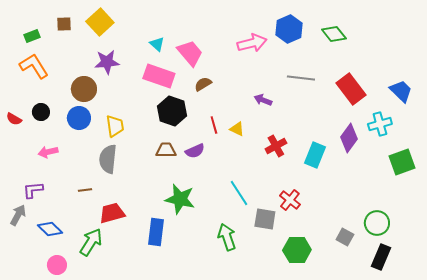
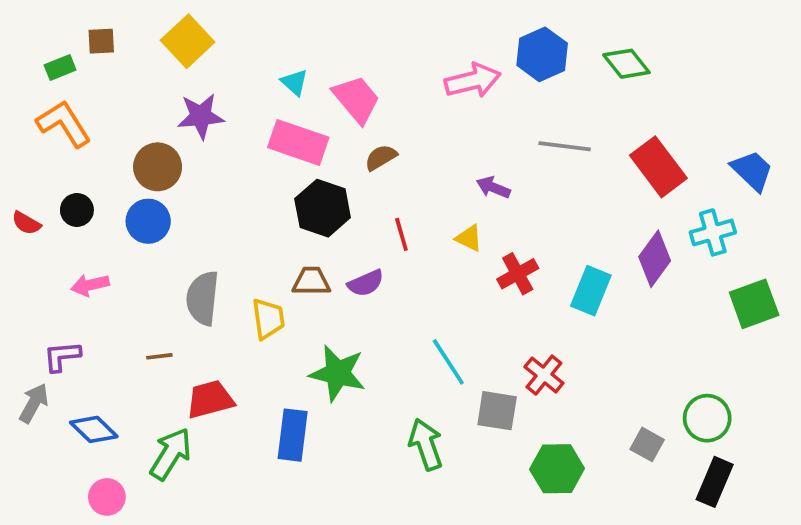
brown square: (64, 24) -> (101, 41), moved
yellow trapezoid: (115, 126) -> (268, 319), moved
yellow triangle: (237, 129) -> (469, 238), moved

